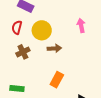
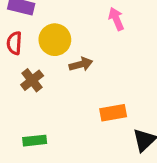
orange rectangle: (57, 80) -> (113, 113), moved, turned 63

